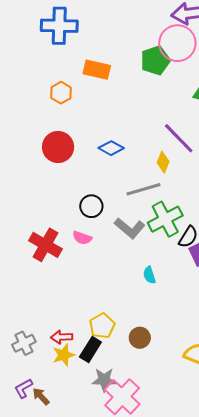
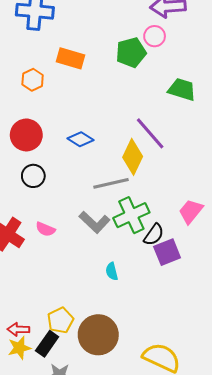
pink circle: (177, 43) -> (155, 36), size x0.6
yellow diamond: (163, 162) -> (133, 157), size x1.6
black circle: (91, 206) -> (33, 176), moved
brown circle: (140, 338) -> (98, 335), size x1.8

